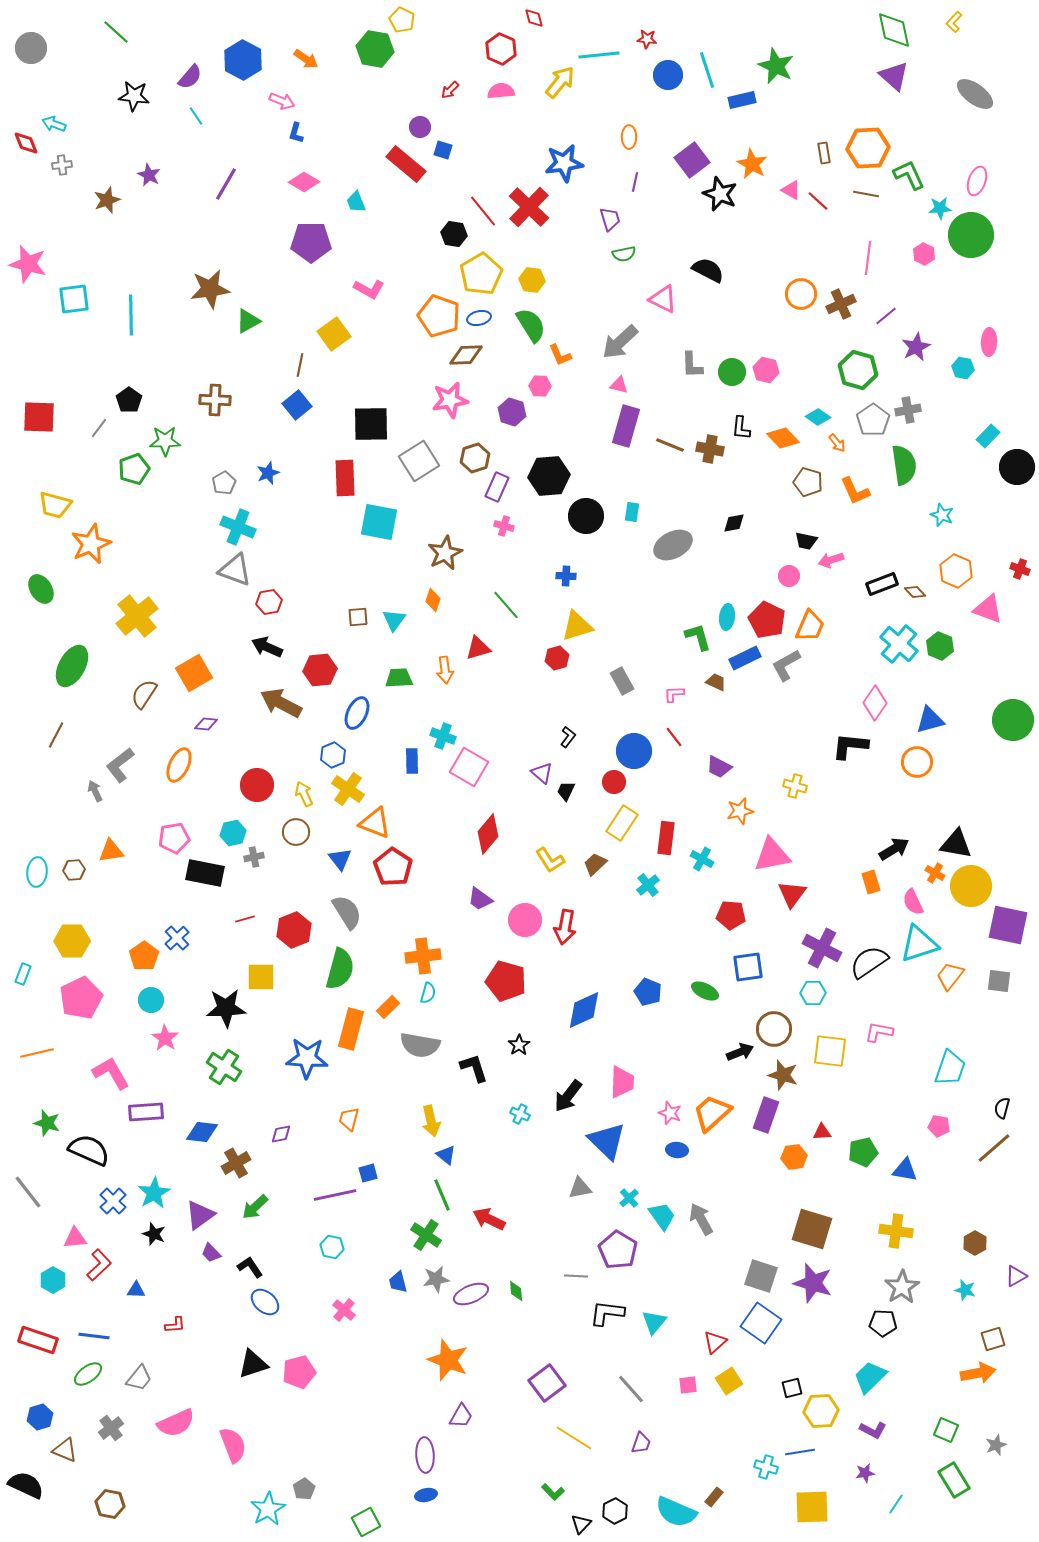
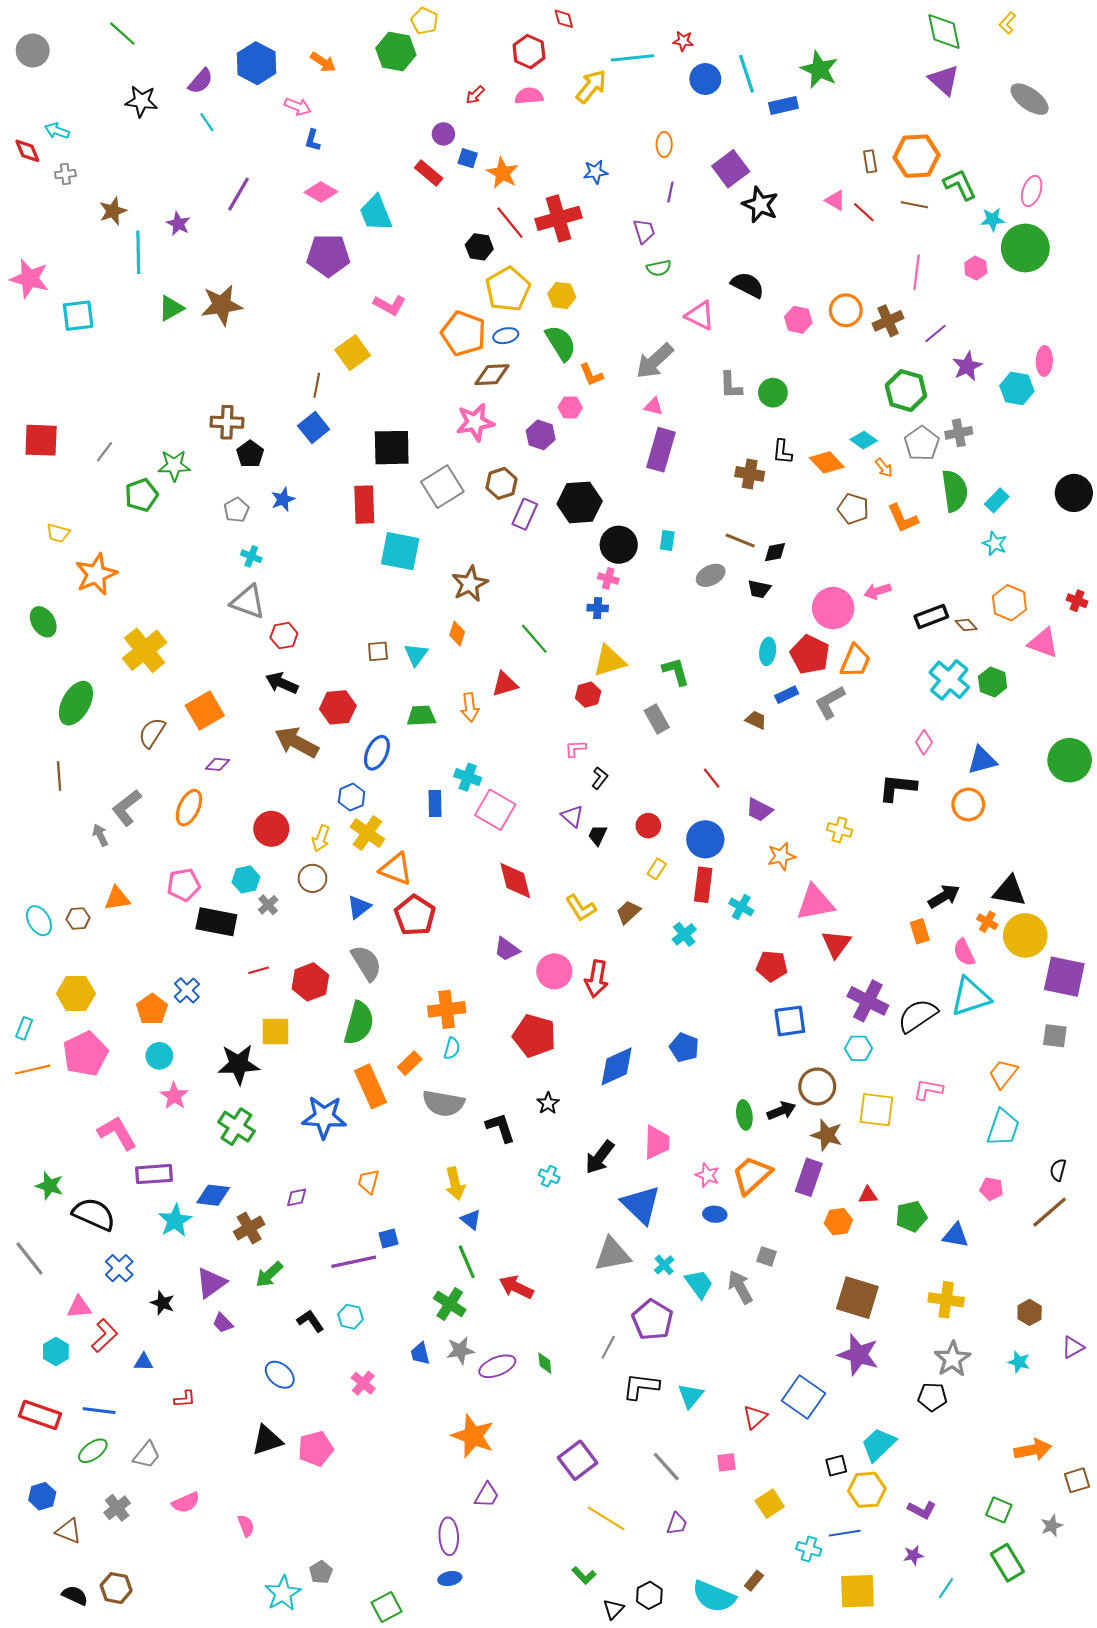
blue star: (564, 163) -> (595, 172), size x0.6
red rectangle: (406, 164) -> (429, 173), size x0.7
orange star: (752, 164) -> (503, 173), moved
purple star: (149, 175) -> (178, 224), moved
cyan trapezoid: (356, 202) -> (376, 213), size x1.6
red cross: (529, 207) -> (559, 218), turned 30
cyan line: (131, 315) -> (138, 252), moved
green triangle: (248, 321) -> (171, 308), moved
cyan hexagon: (963, 368) -> (1017, 388), size x1.4
pink hexagon: (766, 370) -> (798, 320), moved
black pentagon: (129, 400) -> (250, 454), moved
cyan rectangle: (988, 436) -> (997, 500), moved
brown line: (670, 445) -> (740, 540), moved
yellow trapezoid: (55, 505) -> (58, 533), size x0.7
pink cross: (504, 526) -> (608, 579), moved
cyan cross: (238, 527) -> (251, 556), size x0.6
black trapezoid: (806, 541) -> (759, 589), moved
gray ellipse: (673, 545) -> (711, 575), size x0.7
pink circle: (789, 576) -> (833, 608), size x1.8
green L-shape: (698, 637) -> (676, 671), moved
blue rectangle: (745, 658) -> (787, 695), size x0.7
pink L-shape: (674, 694) -> (575, 749), moved
pink diamond: (875, 703) -> (924, 742), size x0.7
brown line: (56, 735) -> (59, 776), turned -32
blue circle: (634, 751) -> (705, 839), moved
yellow arrow: (304, 794) -> (321, 838), turned -135
yellow rectangle: (622, 823) -> (657, 869), size x0.6
red diamond: (488, 834) -> (515, 881), turned -54
gray cross: (254, 857) -> (268, 905), turned -30
blue triangle: (340, 859) -> (359, 907), turned 30
cyan ellipse: (37, 872) -> (39, 921), turned -36
orange trapezoid: (950, 976) -> (1003, 1074), moved
green ellipse: (705, 991) -> (744, 1115), moved, turned 56
orange rectangle: (351, 1029) -> (371, 1086), turned -39
orange line: (37, 1053) -> (33, 1070), moved
gray triangle: (580, 1188) -> (612, 1254), size x1.5
cyan star: (154, 1193) -> (175, 1221), moved
black L-shape: (250, 1267) -> (310, 1321), moved
gray line: (576, 1276) -> (608, 1347), turned -65
gray square: (761, 1276) -> (767, 1256), moved, size x0.6
brown square: (993, 1339) -> (1077, 1480), moved
cyan trapezoid: (870, 1377) -> (878, 1444), moved
yellow square: (729, 1381) -> (770, 1504), moved
pink semicircle: (176, 1423) -> (186, 1503), size x0.7
pink semicircle: (233, 1445) -> (246, 1526), size x0.6
black semicircle: (26, 1485) -> (75, 1595), moved, size x0.7

